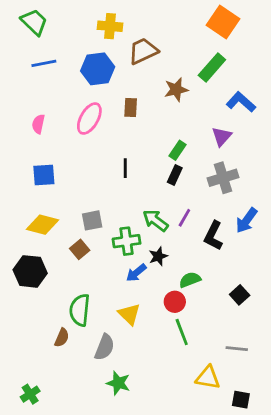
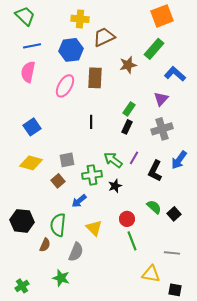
orange square: (223, 22) -> (162, 16), turned 35
brown rectangle: (131, 107) -> (95, 78), size x1.5
pink semicircle: (38, 124) -> (28, 72), moved, size x1.5
blue square: (44, 175) -> (32, 127), turned -30
black hexagon: (30, 271) -> (22, 221), moved
blue arrow: (136, 273) -> (79, 201), moved
green semicircle: (190, 280) -> (154, 207), moved, turned 63
green star: (118, 383) -> (61, 278), moved

